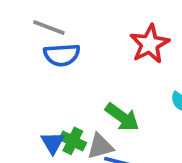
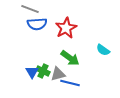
red star: (150, 44) -> (66, 28), moved

